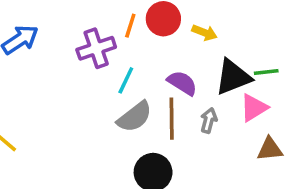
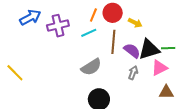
purple cross: (96, 48) -> (58, 26), moved
cyan line: (126, 80) -> (89, 33), moved, turned 35
purple semicircle: (182, 83) -> (132, 51), moved
brown line: (172, 119) -> (113, 42), moved

